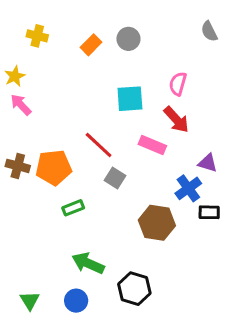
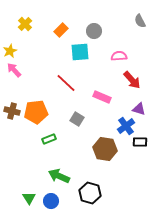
yellow cross: (37, 36) -> (25, 24), turned 32
gray circle: (128, 39) -> (94, 31), moved
pink semicircle: (178, 84) -> (119, 56), turned 70
cyan square: (130, 99) -> (80, 52), moved
red arrow: (176, 120) -> (132, 80), moved
red line: (99, 145) -> (66, 83), moved
green triangle: (30, 301) -> (29, 198), moved

